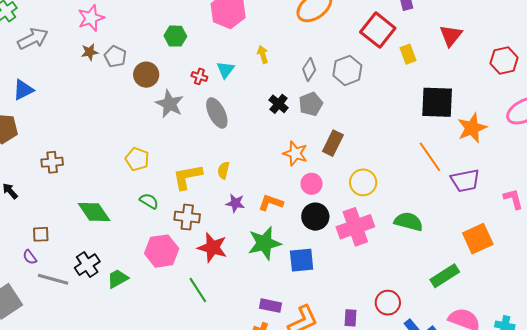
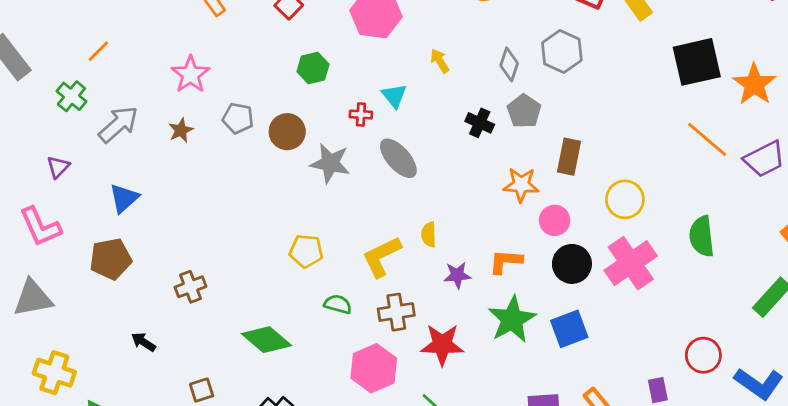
brown star: (90, 52) -> (181, 130), moved
green semicircle: (408, 222) -> (702, 236), turned -96

